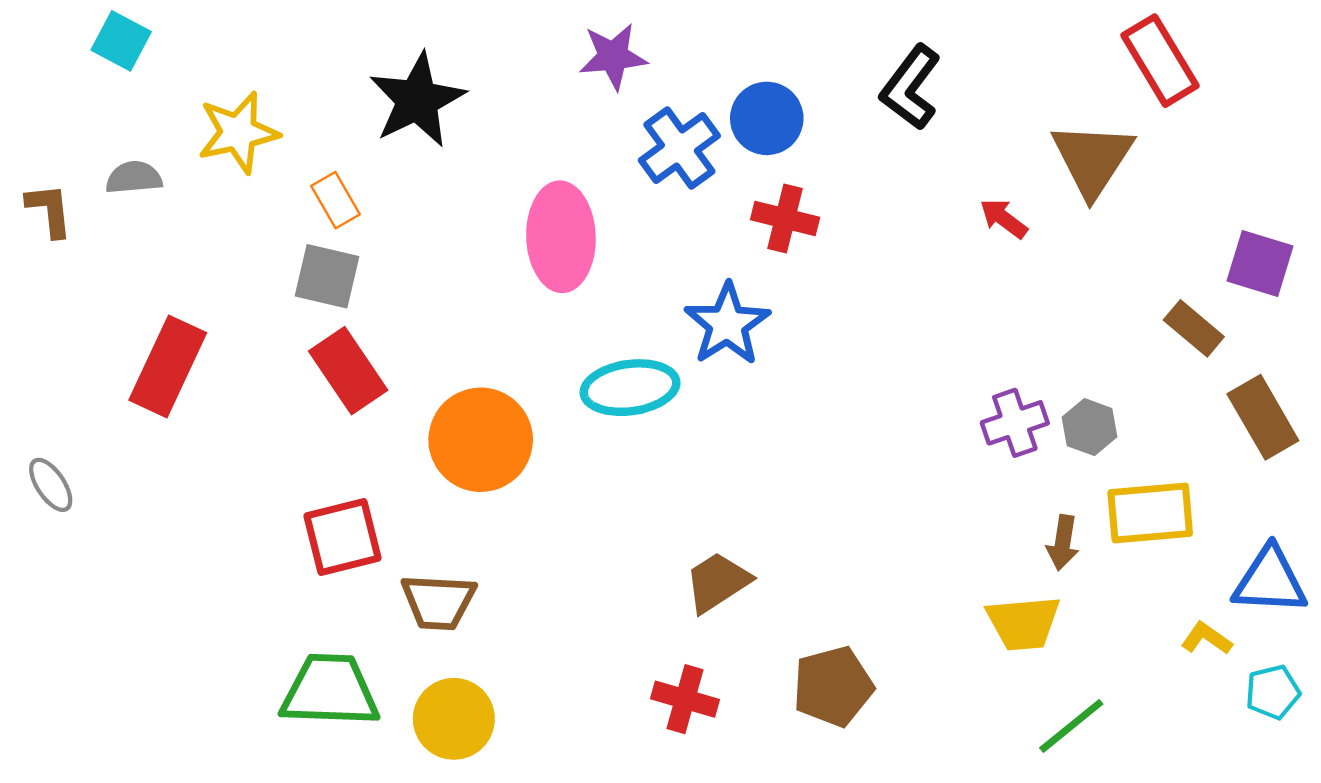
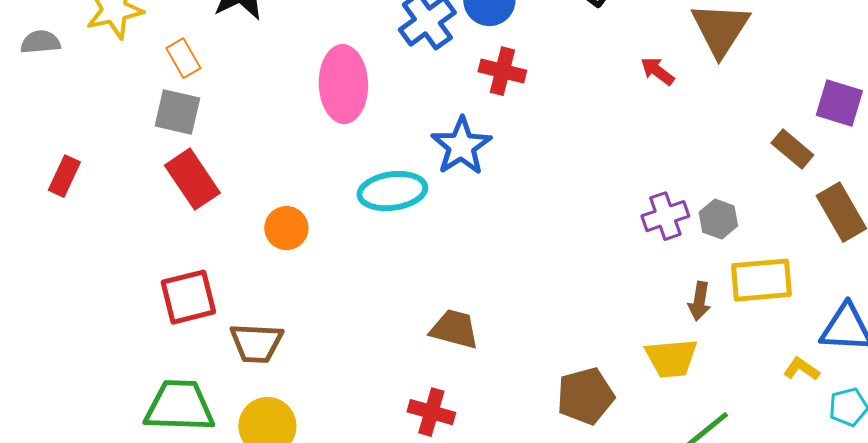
red rectangle: (168, 366) -> (64, 176), size x0.6
orange circle: (481, 440) -> (286, 228), size x0.6
brown trapezoid: (717, 582) -> (454, 329), turned 48
brown pentagon: (833, 686) -> (585, 396), moved

